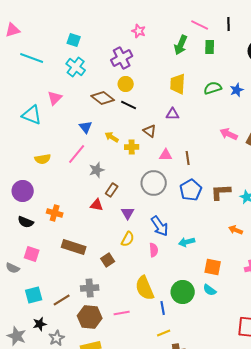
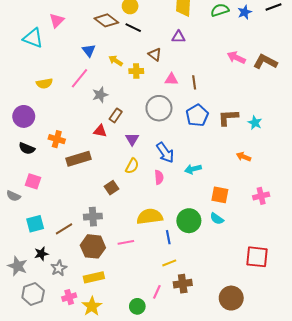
brown rectangle: (74, 247) -> (78, 159), moved, turned -35
yellow semicircle: (145, 288) -> (150, 217), turned 105

